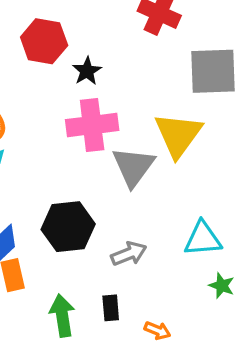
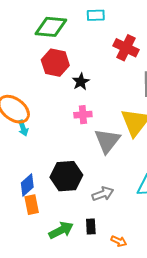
pink cross: (92, 125) -> (83, 115), size x0.6
green arrow: (62, 316) -> (61, 230), turned 70

